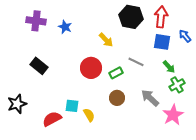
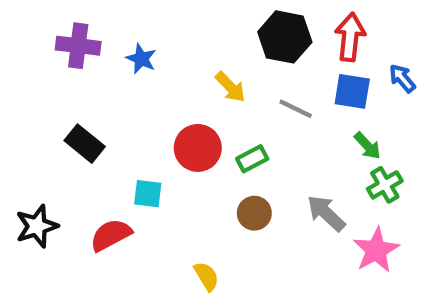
gray line: (136, 62) -> (296, 109), moved
cyan square: (72, 106) -> (148, 194), moved
yellow semicircle: (89, 115) -> (206, 276), moved
red semicircle: (52, 119) -> (111, 235), moved

